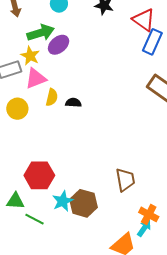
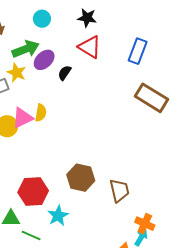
red triangle: (144, 20) -> (90, 47), moved
pink triangle: (36, 78) -> (22, 118), moved
black semicircle: (73, 103) -> (65, 73), moved, turned -56
brown hexagon: (84, 203) -> (81, 178), moved

